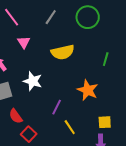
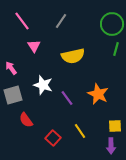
green circle: (88, 17) -> (112, 24), moved
green line: (106, 59) -> (116, 49), moved
purple line: (57, 107) -> (67, 98), moved, turned -63
red square: (29, 134) -> (53, 138), moved

